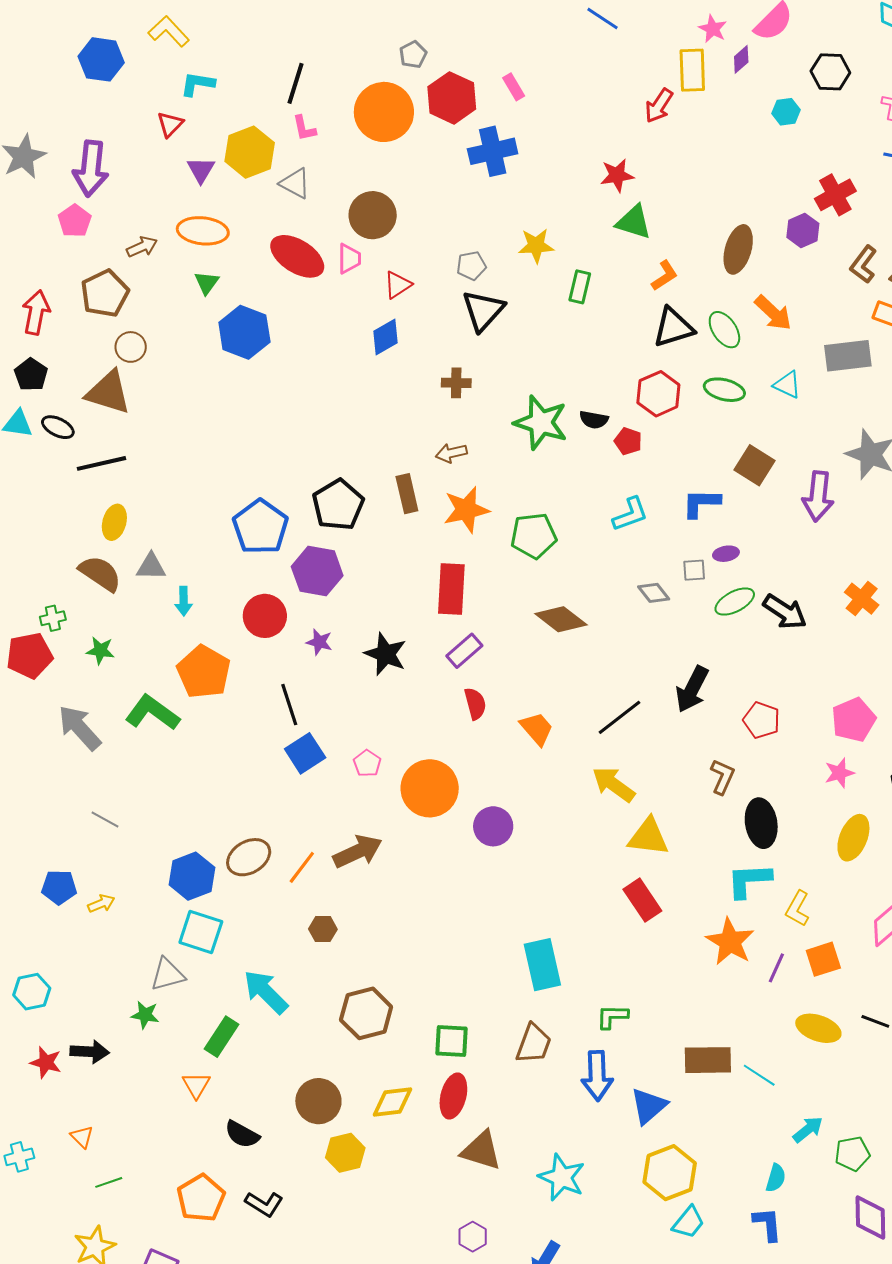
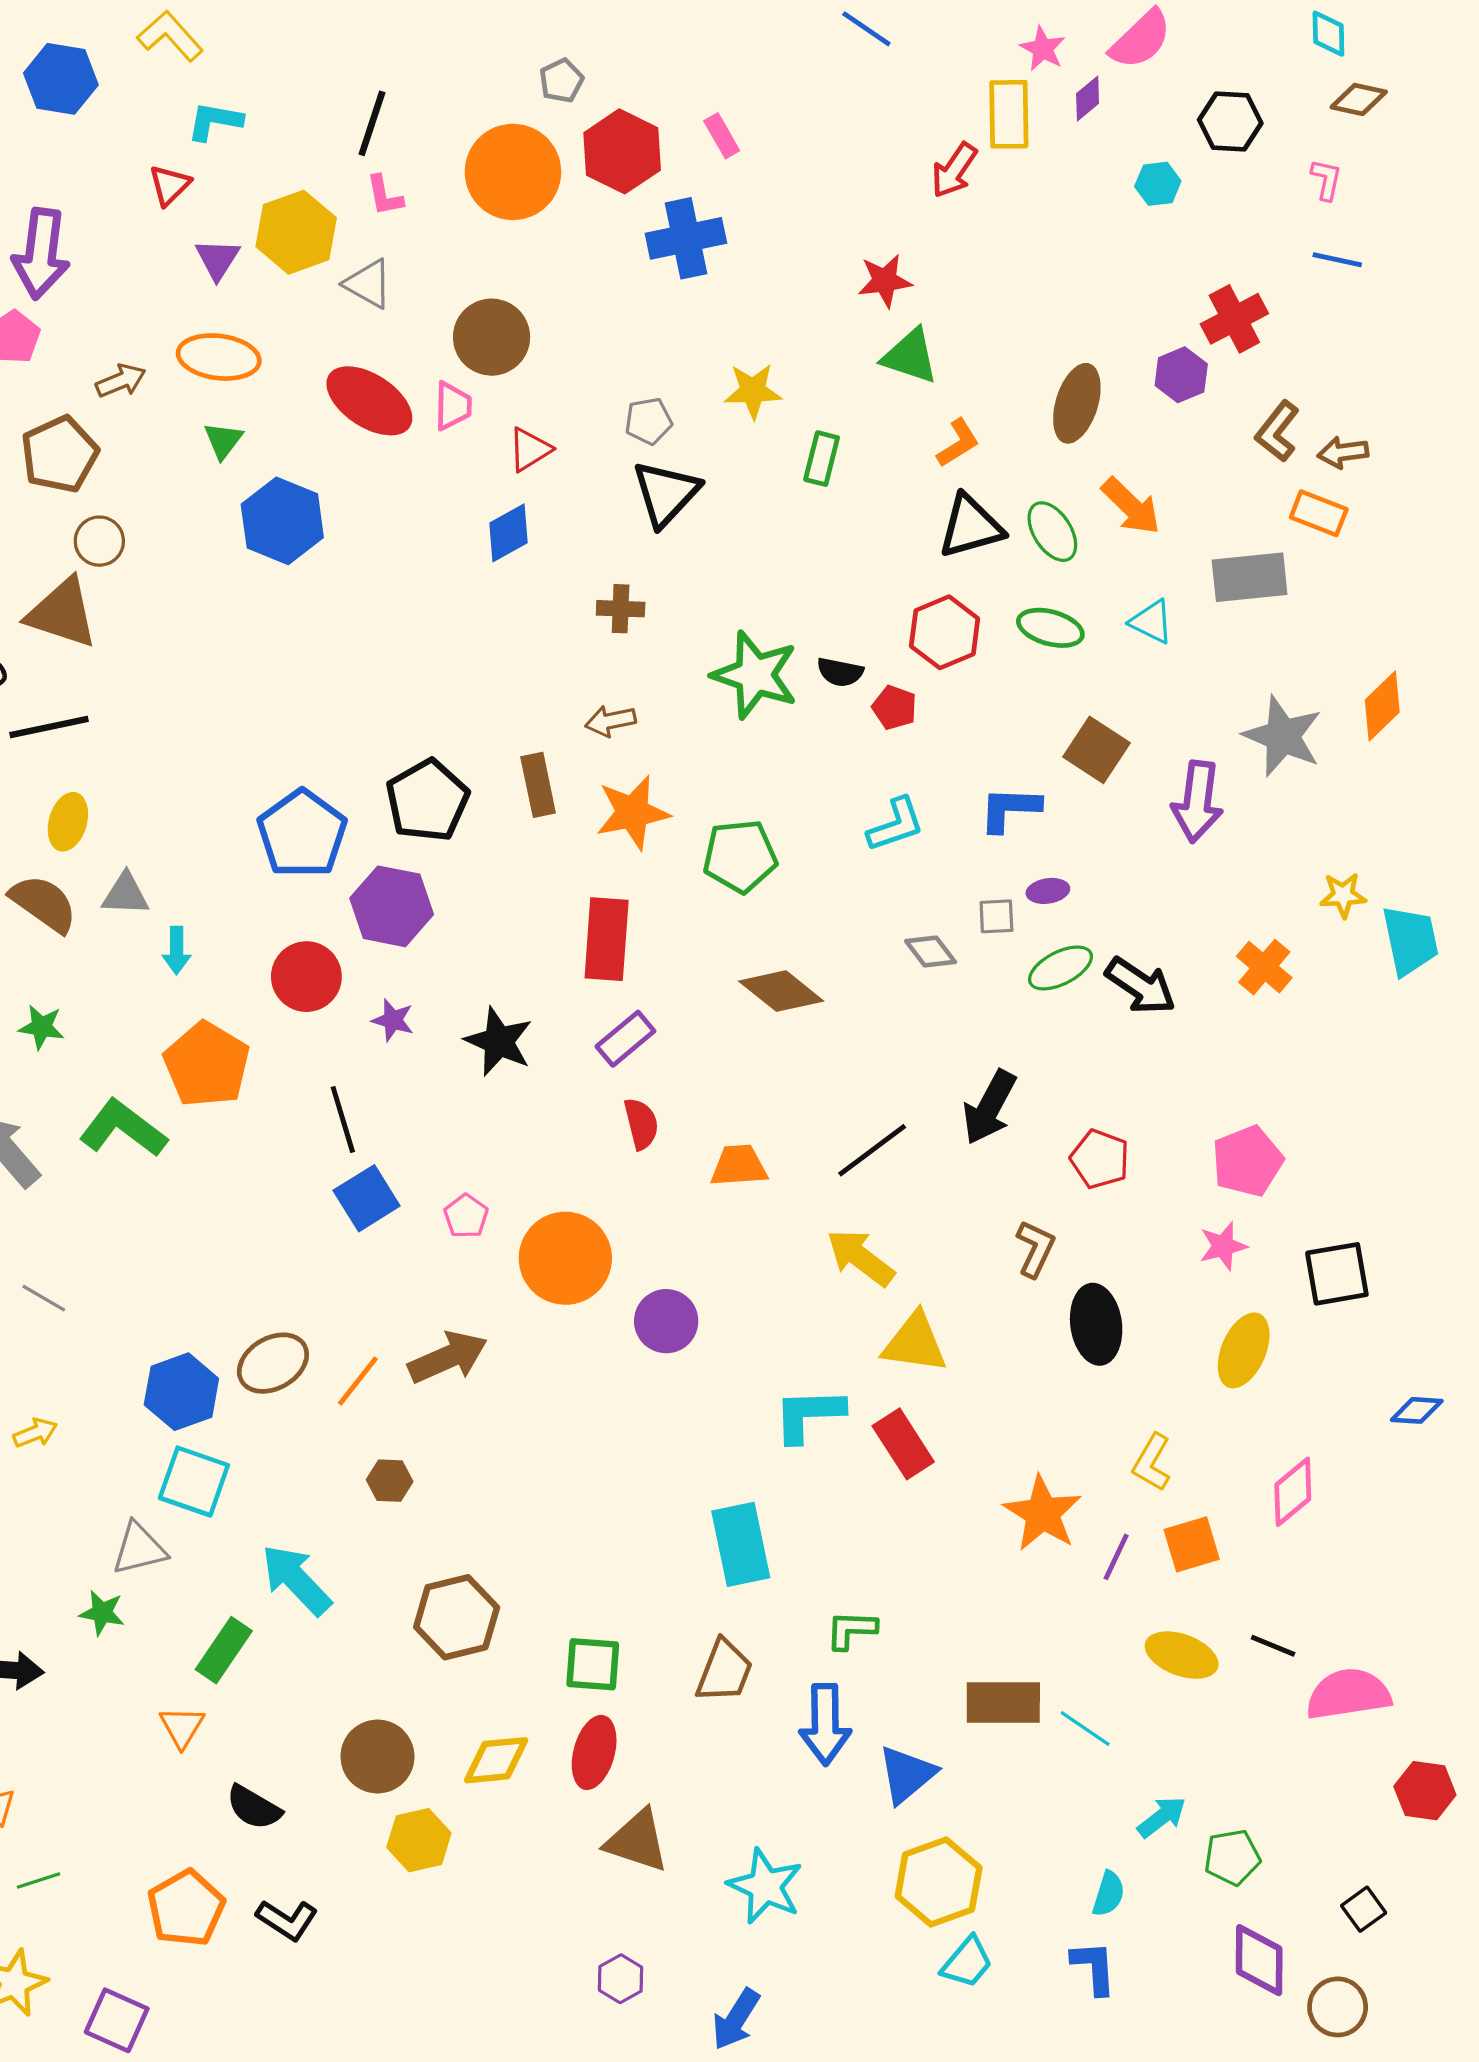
orange trapezoid: (537, 729) -> (739, 1166), turned -54
cyan L-shape: (749, 880) -> (809, 1415), moved

